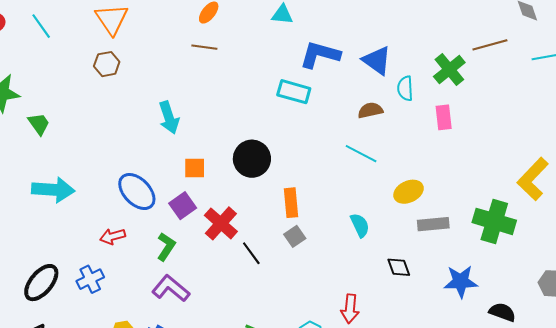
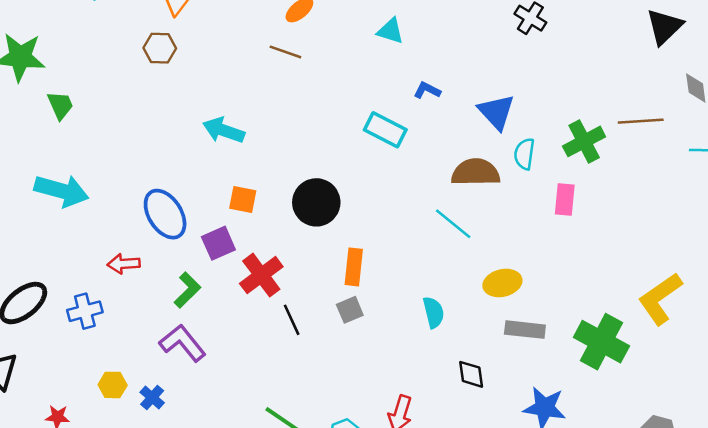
blue L-shape: (320, 55) -> (427, 90), size x0.5
brown semicircle: (370, 110) -> (476, 172), size x1.5
cyan arrow: (169, 118) -> (224, 130), turned 116

